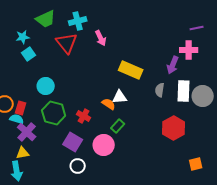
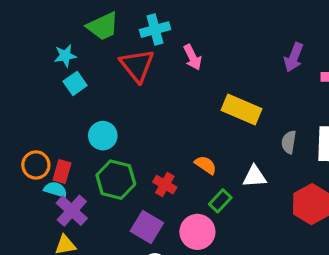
purple arrow: (173, 65) -> (294, 57), moved
white triangle: (120, 97) -> (255, 176), moved

